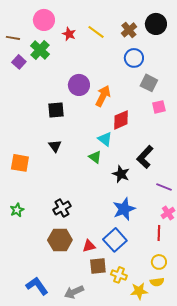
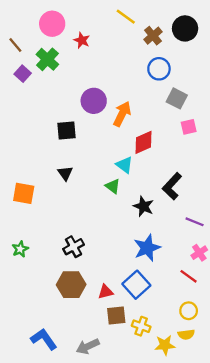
yellow line: (96, 32) -> (126, 17), moved
brown line: (13, 38) -> (15, 45), turned 40
red line: (159, 233) -> (189, 276), turned -56

